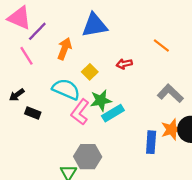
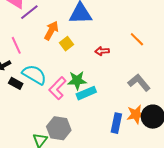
pink line: (27, 56) -> (16, 45), moved
yellow square: (90, 72) -> (66, 44), moved
cyan semicircle: (66, 89) -> (34, 75), moved

